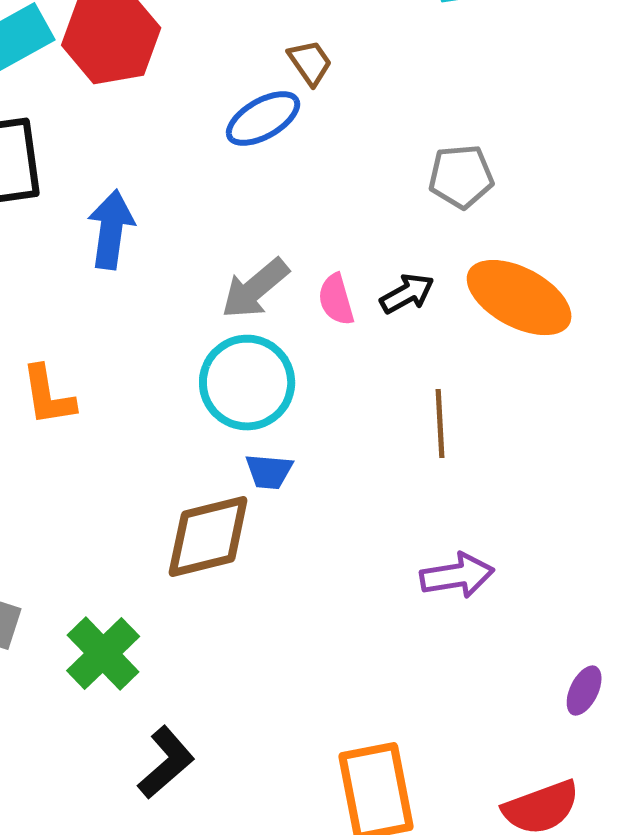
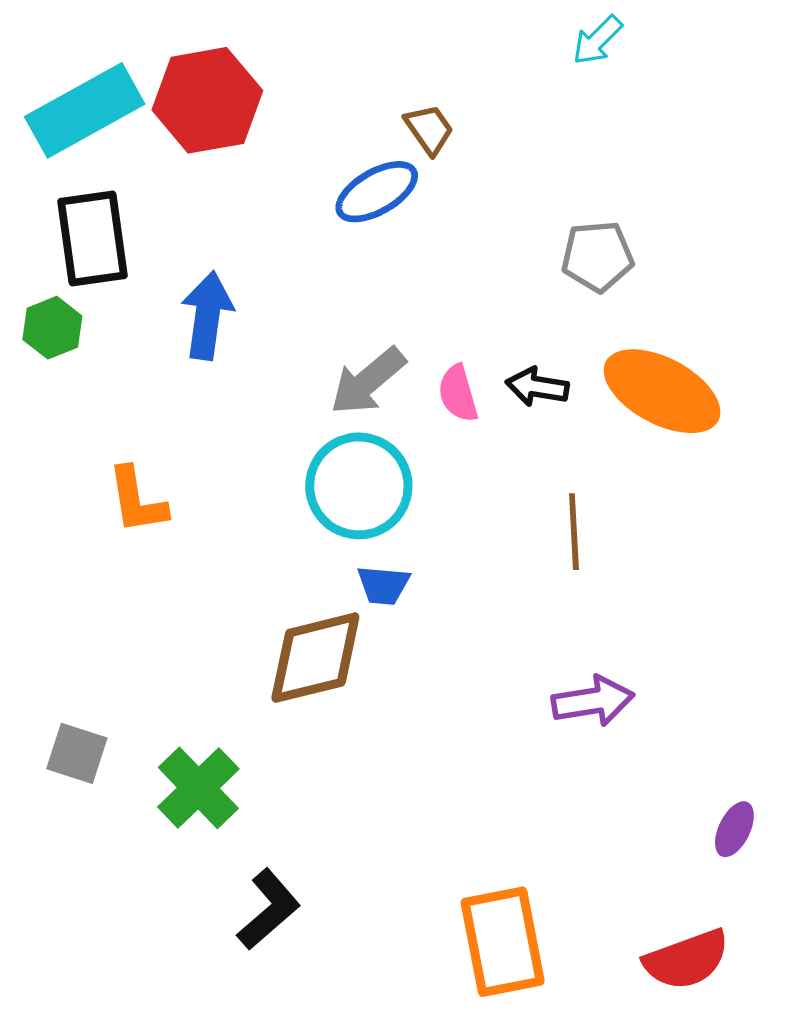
black arrow: (407, 294) -> (537, 387), turned -142

